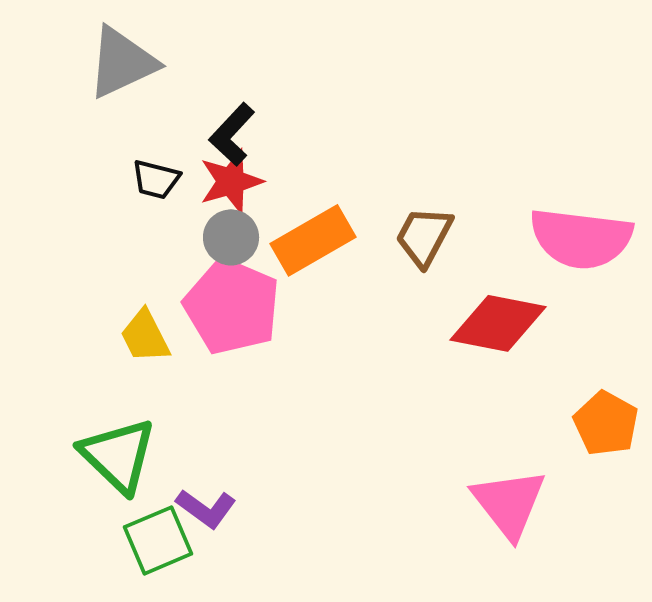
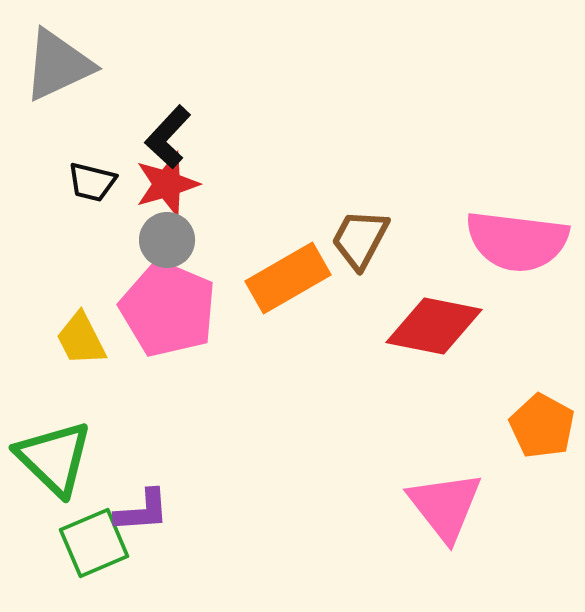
orange rectangle: (313, 240) -> (288, 278), moved
purple L-shape: (206, 508) -> (142, 511), turned -40

